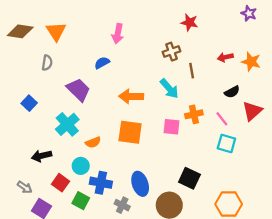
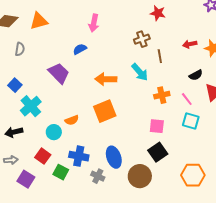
orange triangle: (56, 31) -> (39, 21), turned 48
gray semicircle: (47, 63) -> (20, 49), moved
cyan cross: (67, 124) -> (31, 106), moved
pink square: (171, 127) -> (157, 126), moved
orange square: (130, 132) -> (105, 111), turned -30
black arrow: (41, 156) -> (14, 132), moved
cyan circle: (81, 166) -> (54, 132), moved
black square: (189, 178) -> (158, 152), turned 30
gray arrow: (25, 187) -> (11, 160), turned -40

